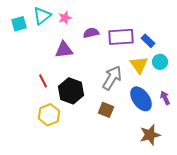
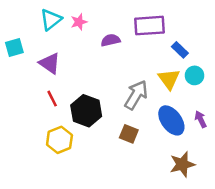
cyan square: (19, 24) -> (14, 47), moved
purple rectangle: (121, 37) -> (149, 26), moved
purple triangle: (64, 50) -> (50, 63), moved, turned 42

